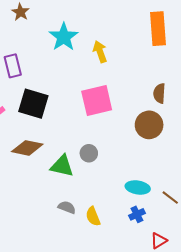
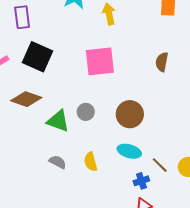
brown circle: (149, 125) -> (130, 114), moved
blue cross: (137, 214) -> (141, 181), moved
yellow semicircle: (93, 216) -> (91, 162), moved

